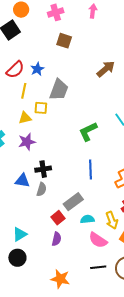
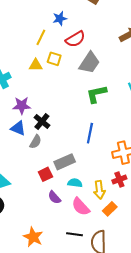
red semicircle: (15, 70) -> (75, 39), moved
gray trapezoid: (59, 90) -> (89, 63), moved
purple star: (27, 142) -> (22, 106), moved
black cross: (43, 169) -> (42, 121), turned 35
purple semicircle: (57, 239) -> (54, 197), moved, turned 112

